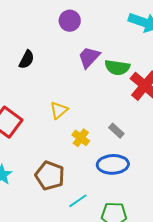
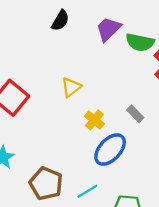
black semicircle: (27, 59) -> (60, 20), moved
blue ellipse: (113, 164) -> (110, 150), moved, turned -48
brown pentagon: (50, 176) -> (46, 184), moved

